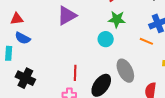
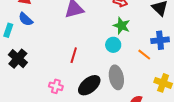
cyan circle: (106, 39) -> (113, 45), moved
red line: (75, 73) -> (74, 55), moved

